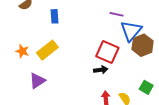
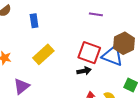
blue triangle: (131, 31) -> (112, 56), moved, turned -45
yellow rectangle: (47, 50) -> (43, 54), moved

